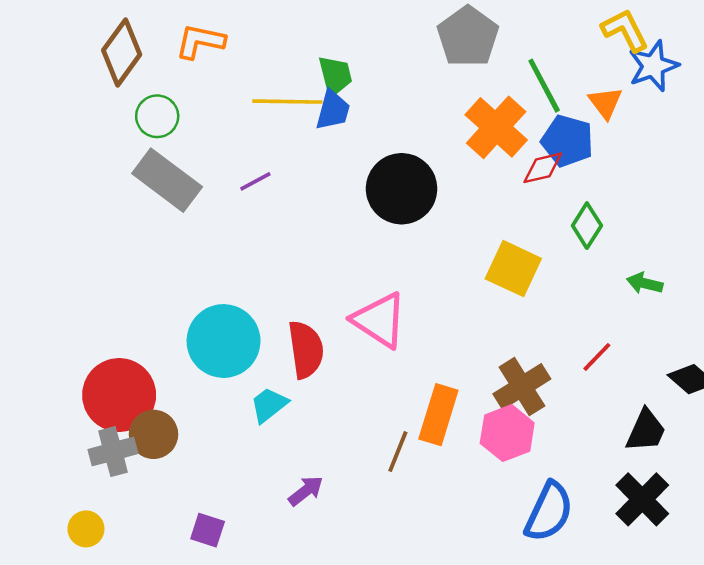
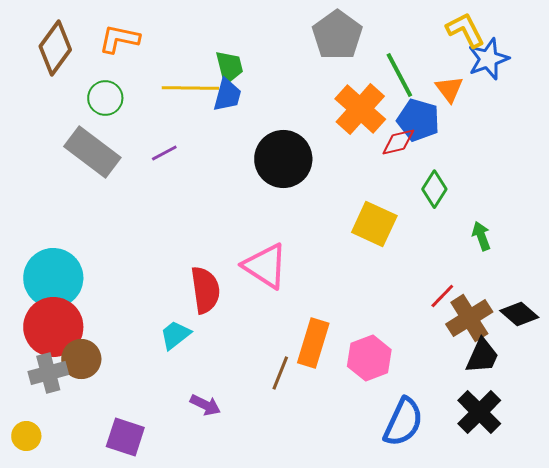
green circle: (157, 116) -> (105, 98), moved
green arrow: (645, 283) -> (481, 236), turned 56
cyan circle: (224, 341) -> (53, 278), moved
brown cross: (522, 386) -> (469, 318), moved
purple arrow: (306, 491) -> (205, 405), turned 64
purple square: (208, 530) -> (125, 437), size x1.4

